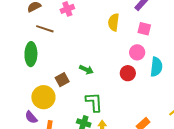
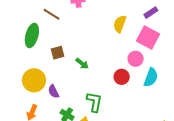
pink square: (144, 29) -> (148, 37), size x1.6
brown square: (62, 80) -> (58, 53), moved
green L-shape: (94, 102) -> (94, 102), moved
purple semicircle: (31, 117) -> (53, 91), moved

